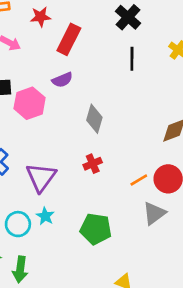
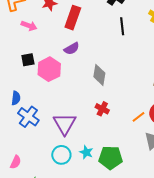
red cross: (93, 164) -> (102, 109), turned -32
cyan star: (45, 216) -> (86, 152), moved
cyan circle: (18, 224) -> (61, 155), moved

